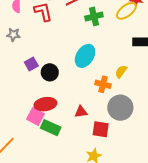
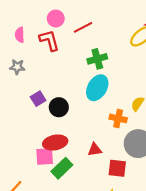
green cross: (94, 16) -> (97, 59), moved
pink square: (35, 116) -> (45, 156), turned -30
green rectangle: (51, 128) -> (62, 168), turned -66

